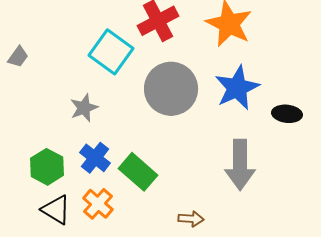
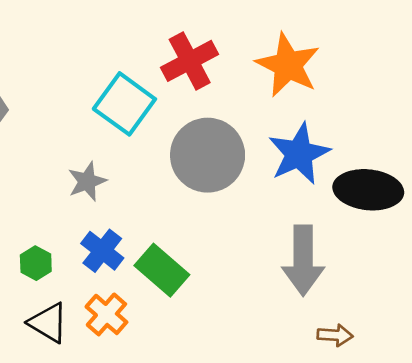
black ellipse: (287, 114) -> (368, 190), size x1.6
green hexagon: (47, 167) -> (36, 263), size x0.7
brown arrow: (191, 219) -> (335, 335), moved

